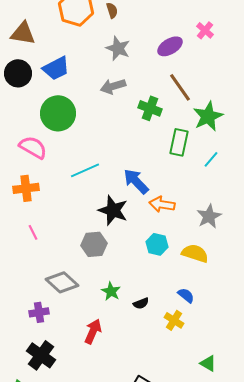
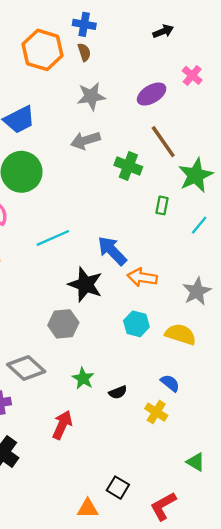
gray star: (118, 48) -> (91, 96), turned -30
green rectangle: (179, 142) -> (162, 205), size x0.6

